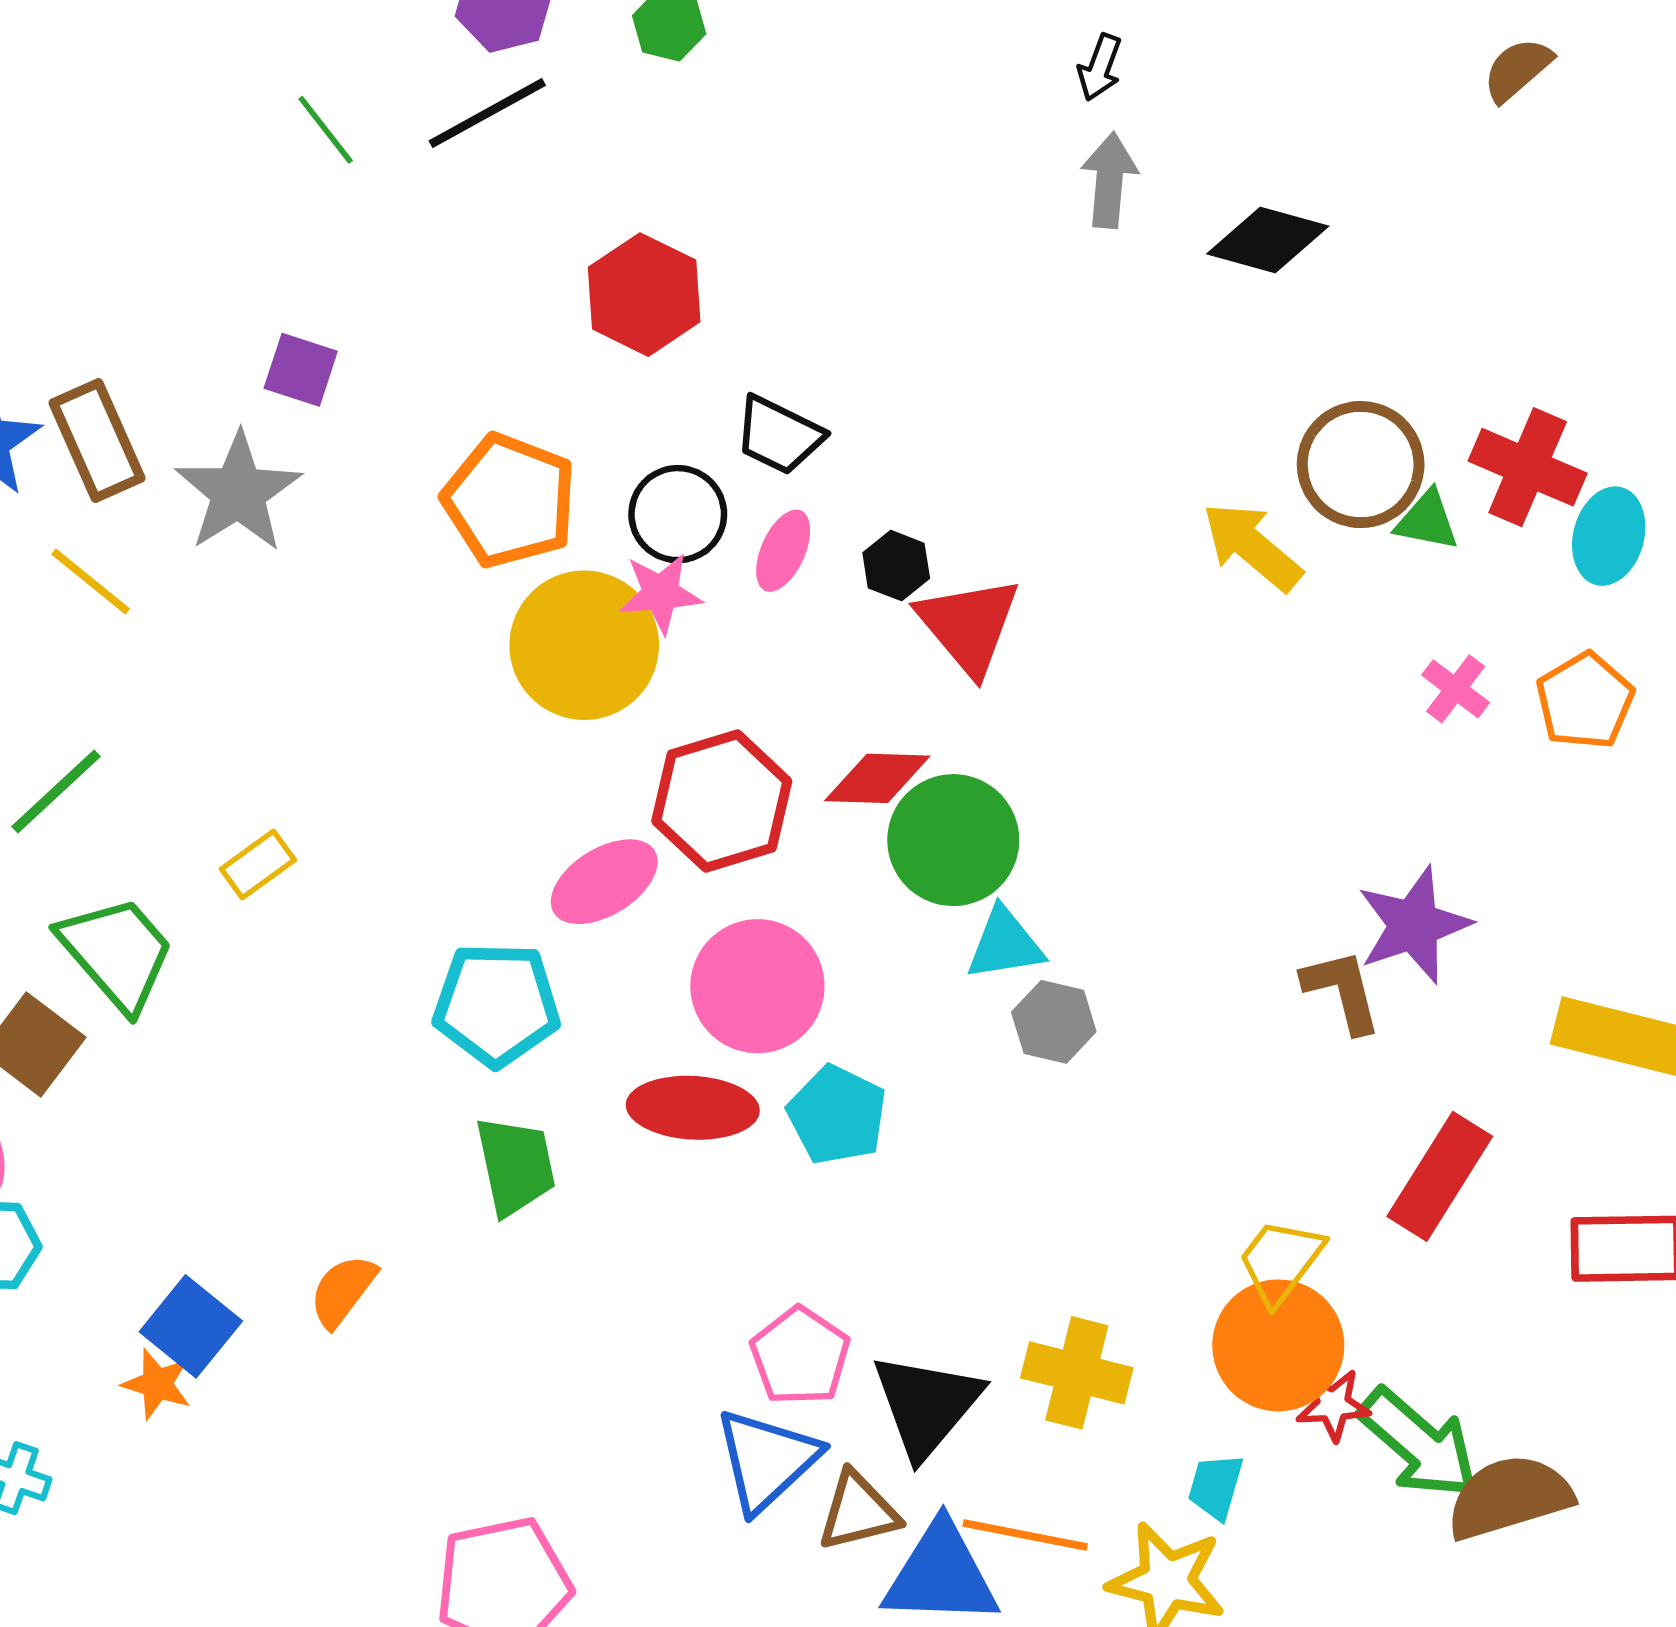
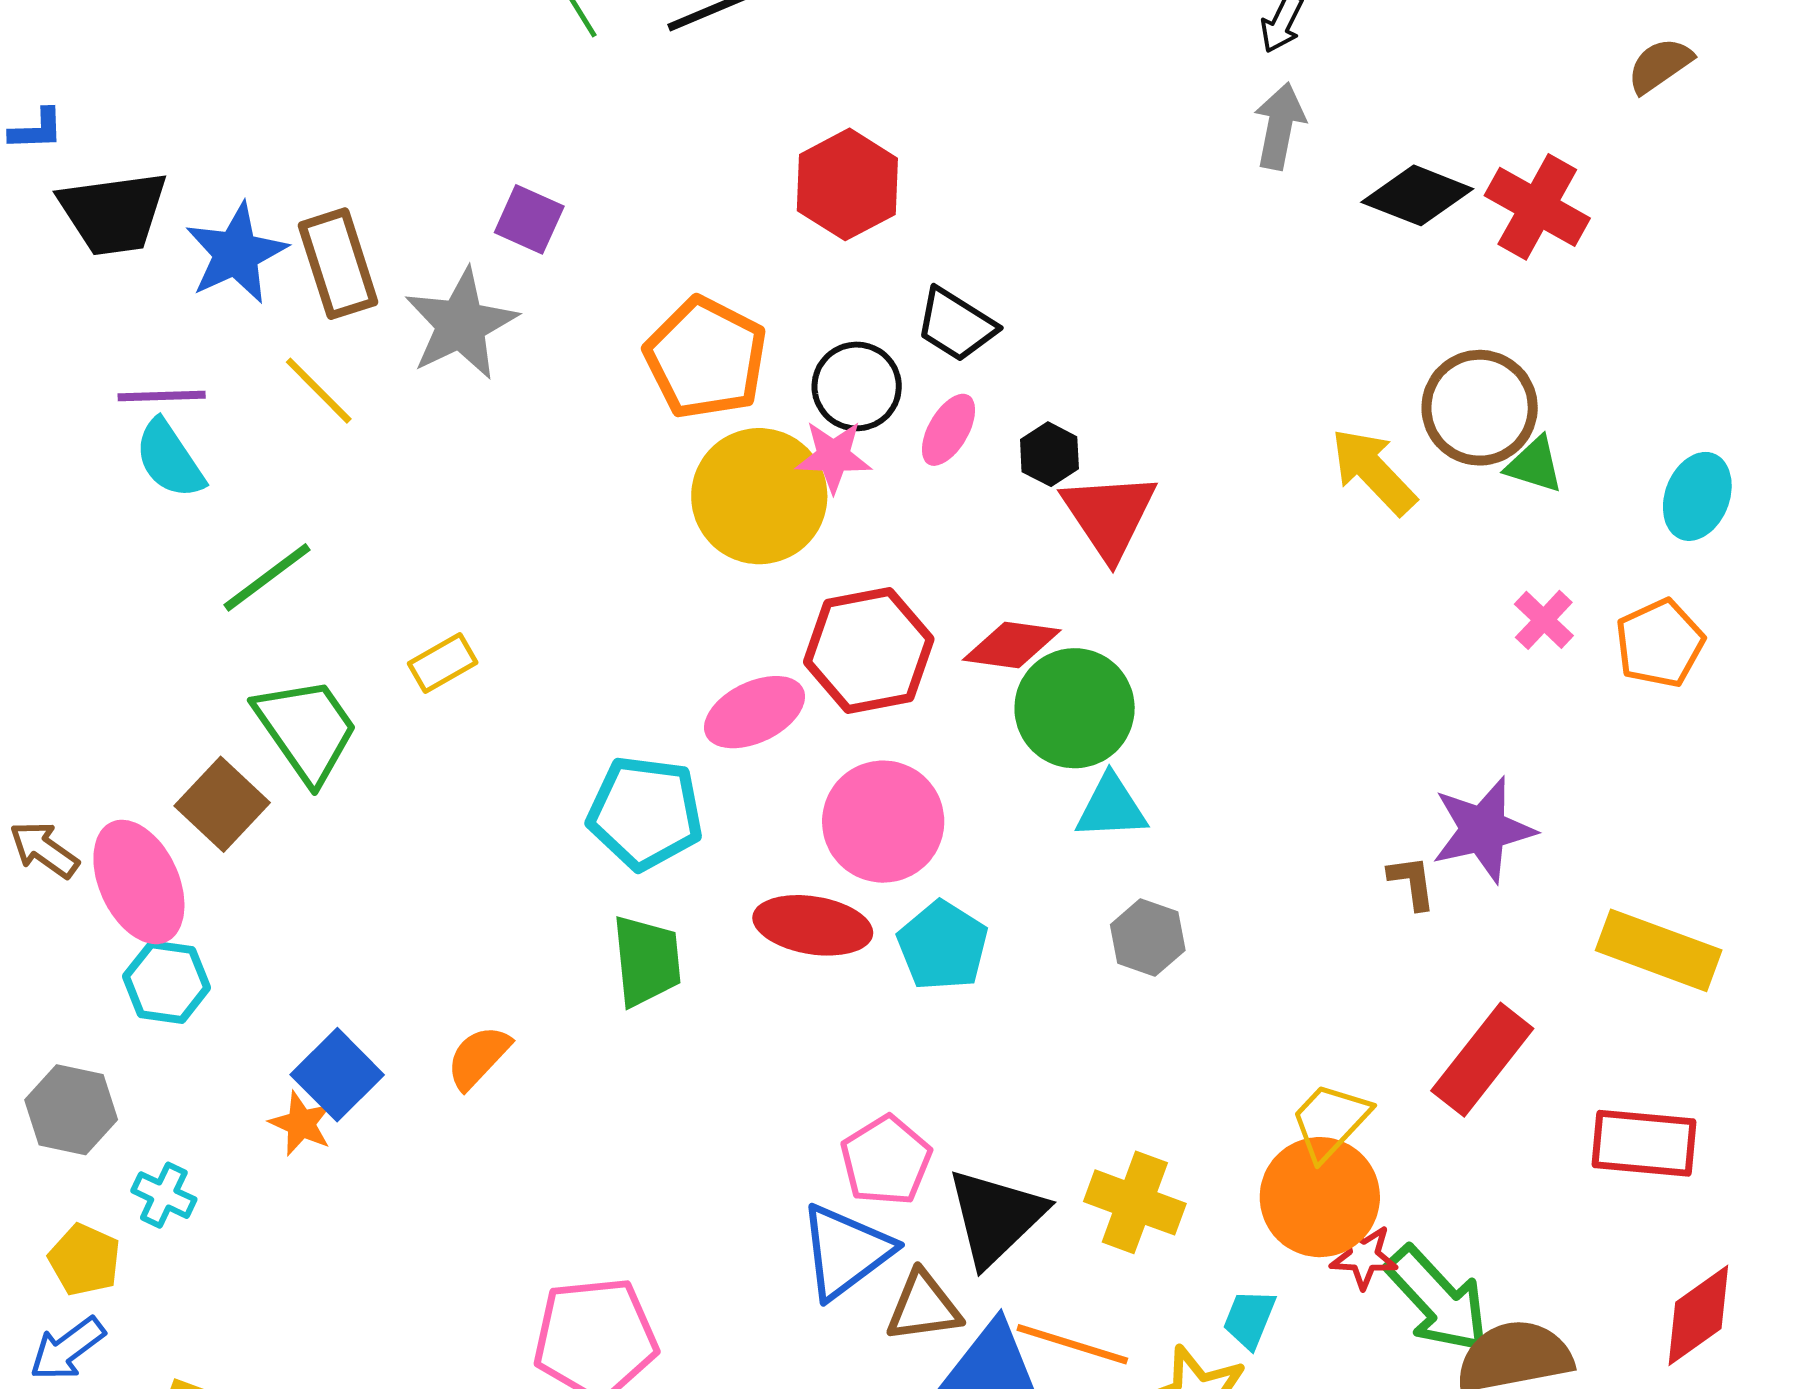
red cross: (1528, 467) -> (1537, 207), moved
brown L-shape: (1342, 991) -> (1412, 882), size x0.7
gray hexagon: (1054, 1022) -> (1148, 937), moved

